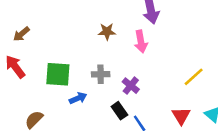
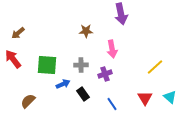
pink arrow: (141, 42) -> (112, 49), moved
purple cross: (131, 86) -> (105, 74), turned 32
black rectangle: (119, 111) -> (83, 94), moved

